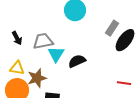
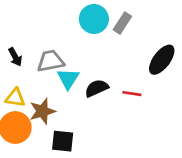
gray rectangle: (112, 28) -> (122, 23), moved
red line: (124, 83) -> (132, 94), moved

